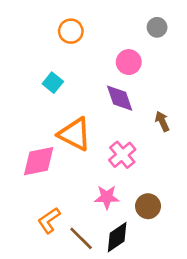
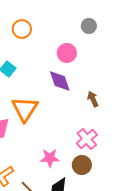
orange triangle: (75, 134) -> (25, 109), turned 36
pink cross: (122, 155) -> (87, 139), moved

